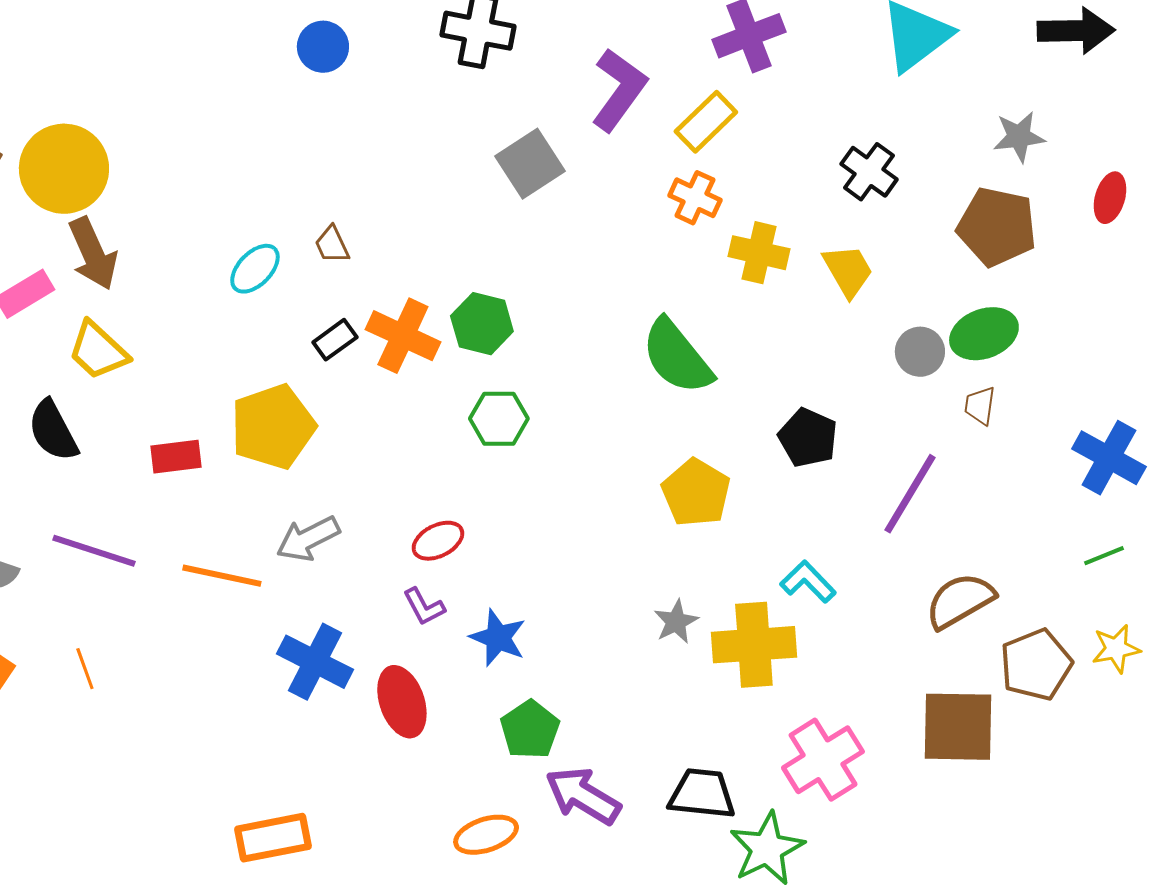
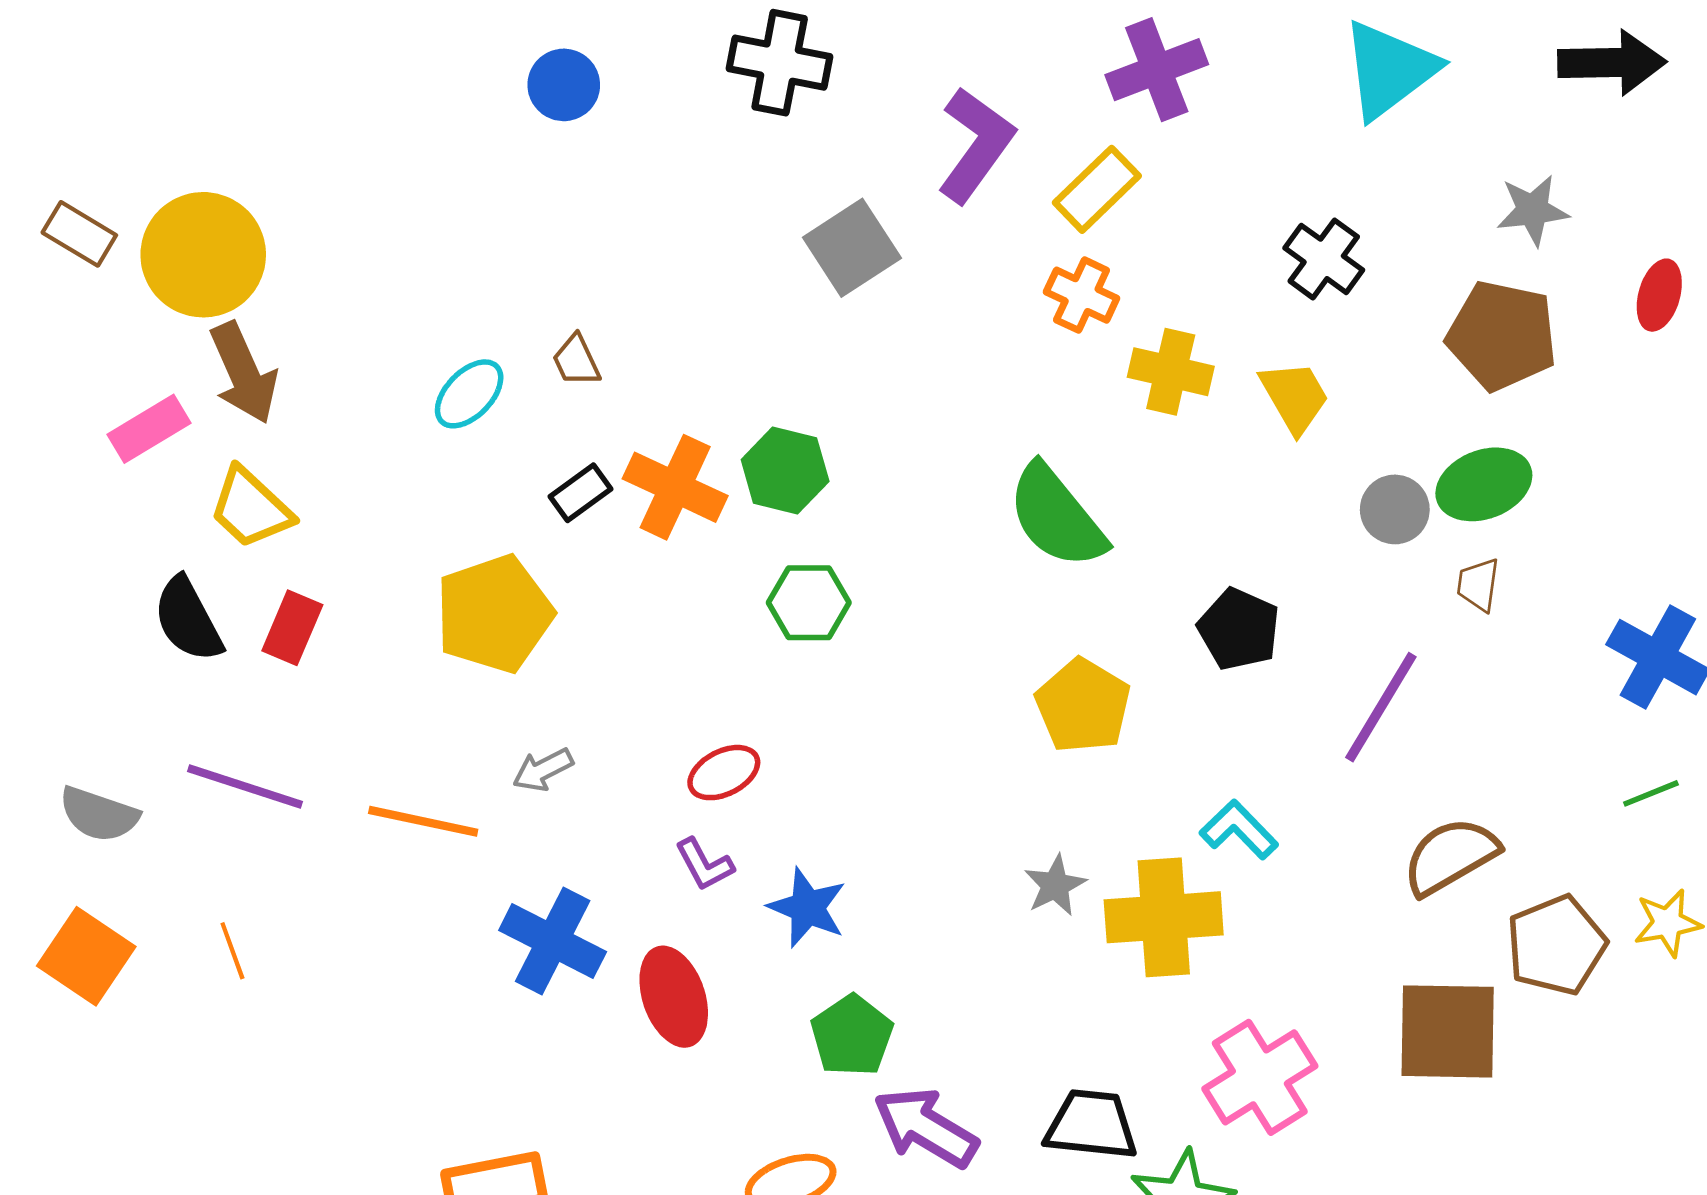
red rectangle: (176, 457) -> (292, 628), moved, turned -60
gray arrow: (308, 539) -> (543, 770), size x0.7

